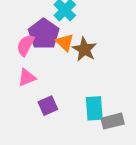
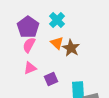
purple pentagon: (44, 34) -> (28, 27), moved
purple square: (48, 106) -> (51, 79), moved

